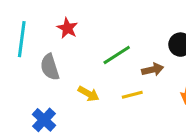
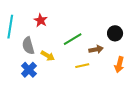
yellow arrow: (89, 94) -> (48, 56), moved
blue cross: (44, 120) -> (29, 70), moved

